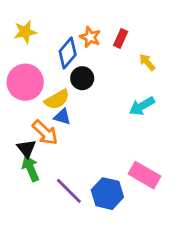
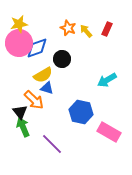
red rectangle: (121, 38) -> (107, 29), moved
blue diamond: (68, 53) -> (37, 48), moved, turned 30
yellow arrow: (147, 62) -> (86, 31), moved
pink circle: (25, 82) -> (19, 43), moved
blue hexagon: (107, 194) -> (81, 112), moved

